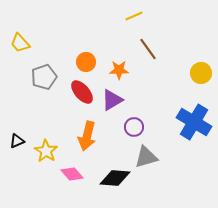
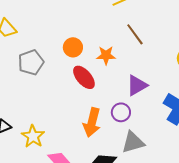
red ellipse: (82, 92) -> (84, 77), moved
purple triangle: (112, 100) -> (137, 85), moved
orange arrow: (87, 136) -> (92, 122), moved

